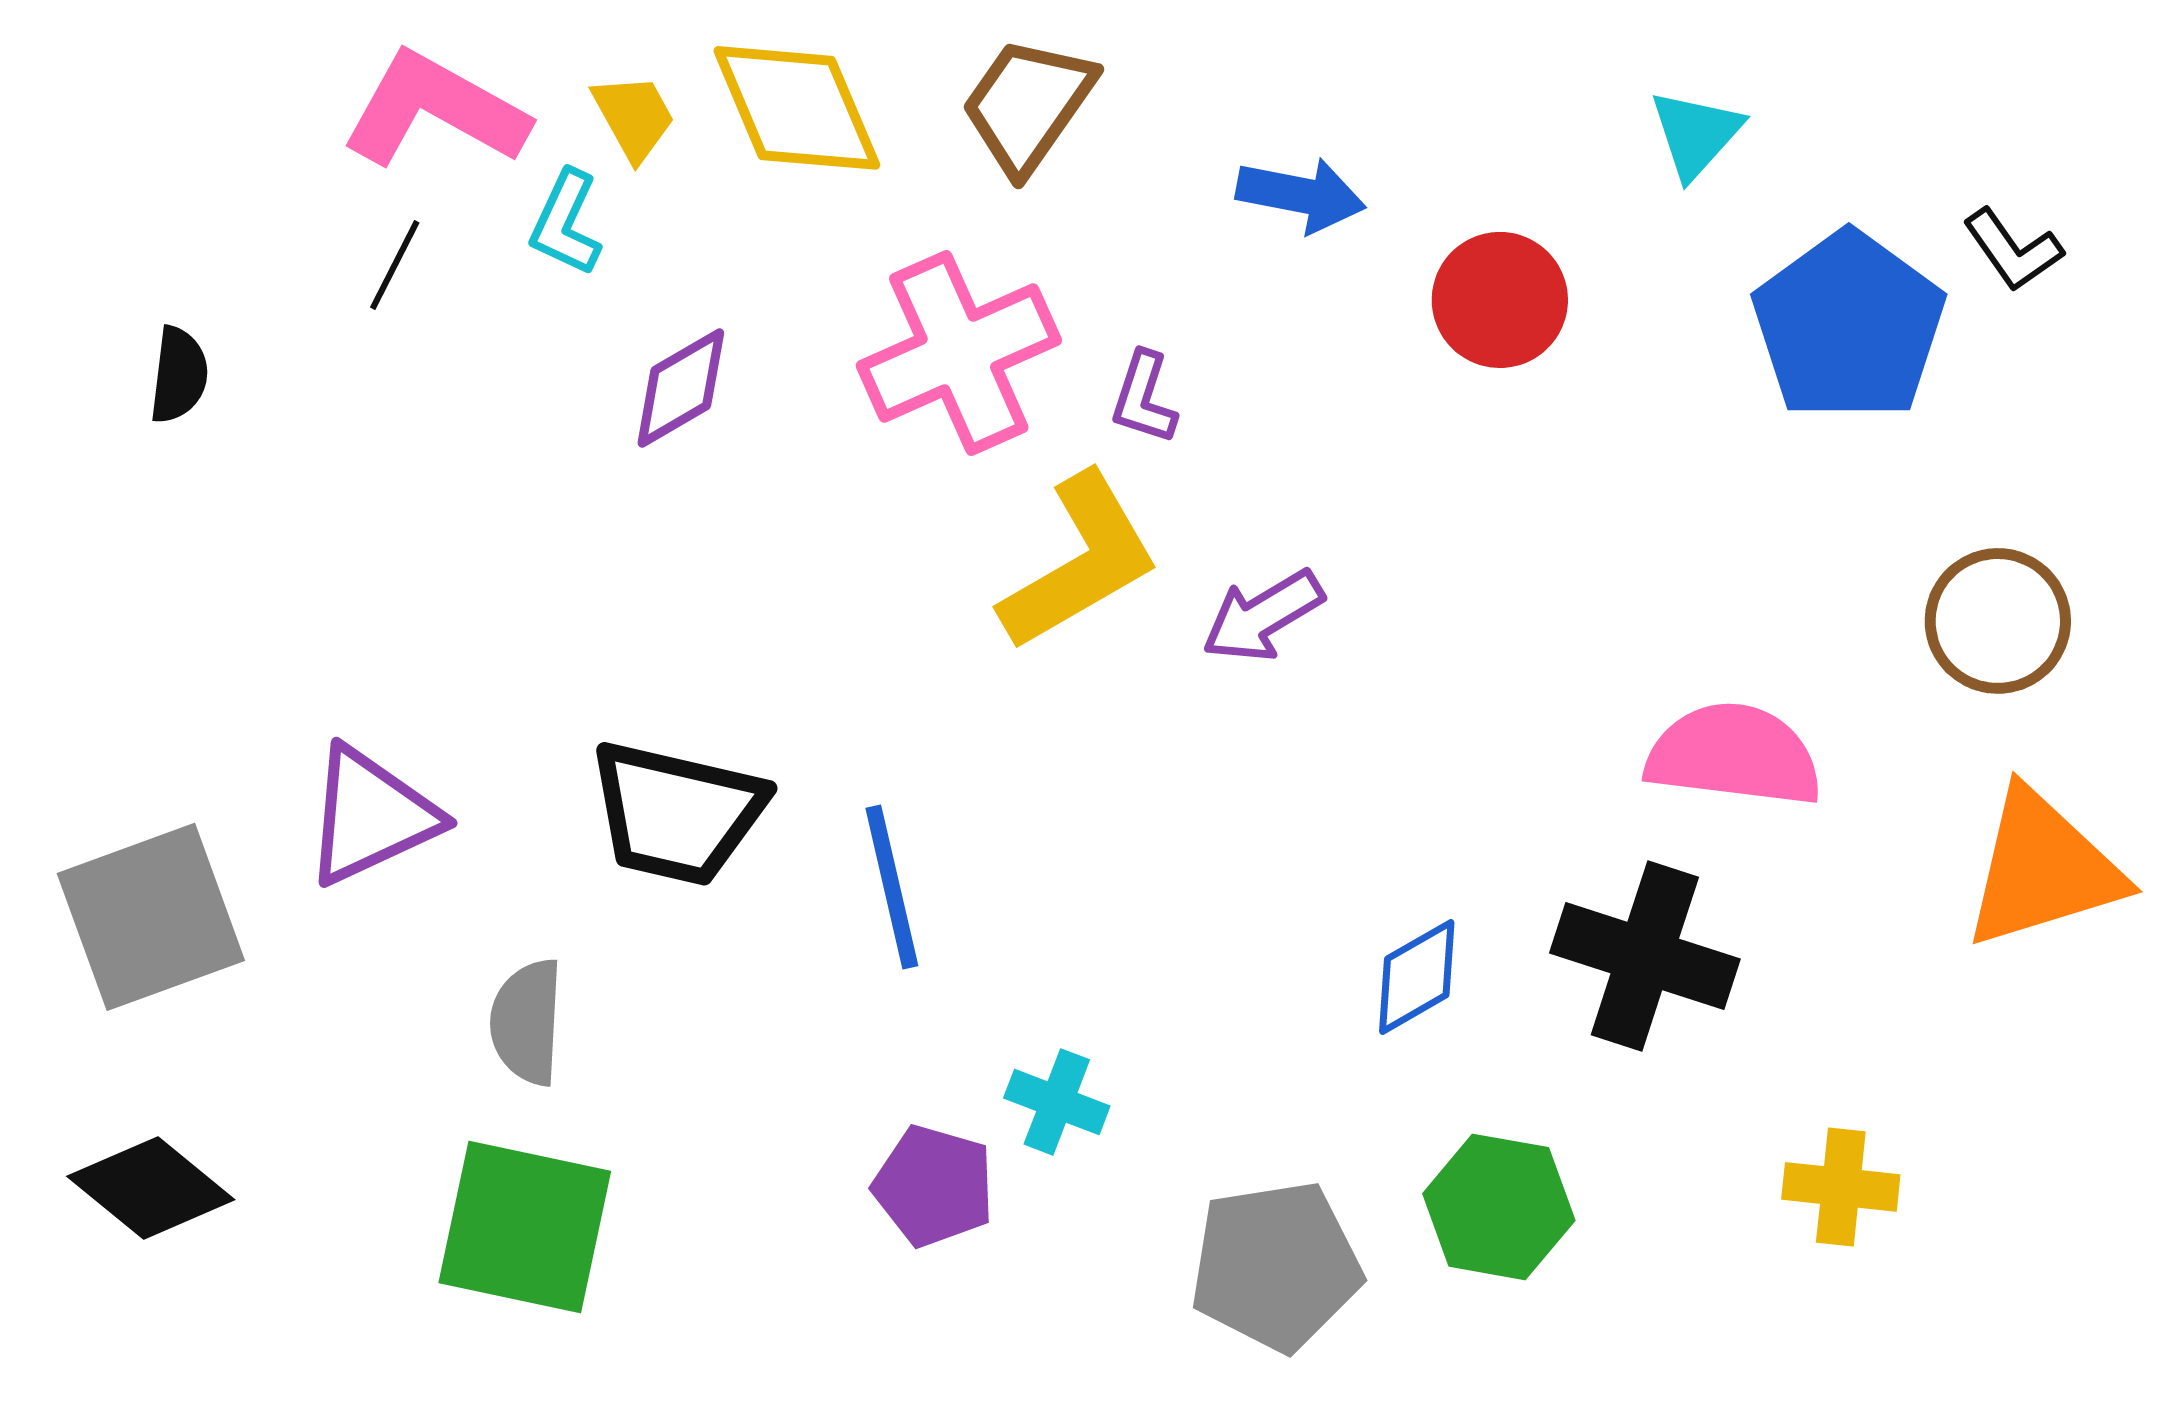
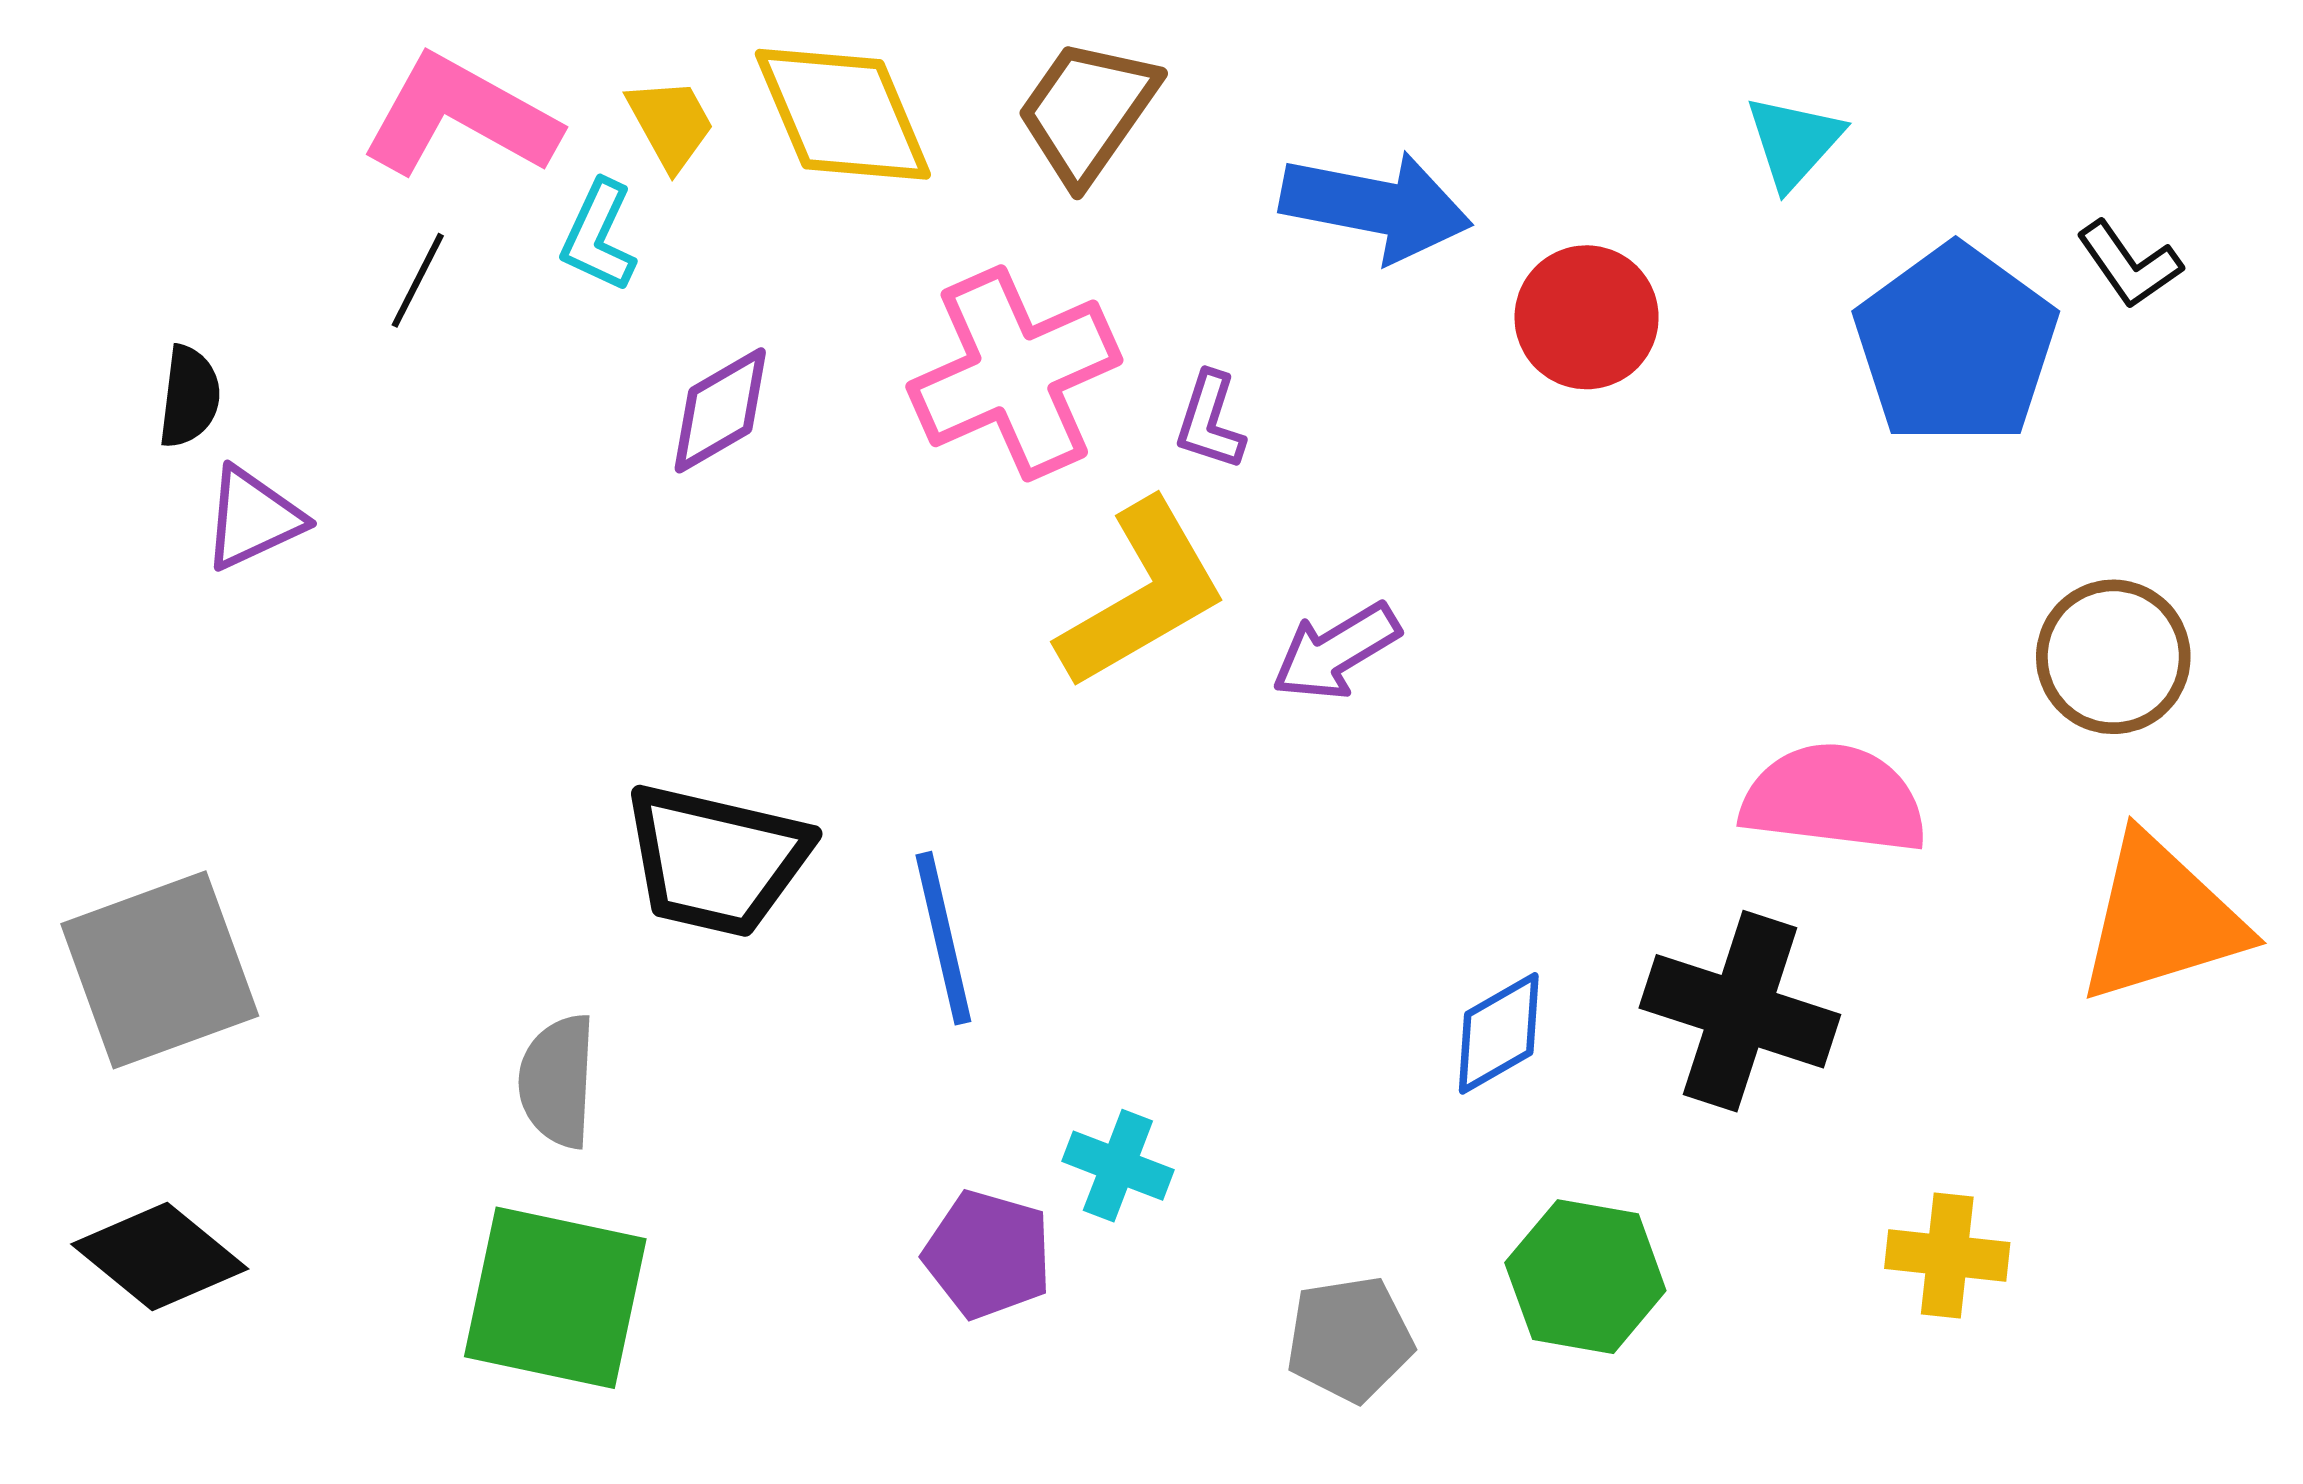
blue arrow: (1301, 195) -> (1376, 206), size x1.4
purple triangle: (371, 816) -> (253, 518), moved, size x0.7
gray pentagon: (1276, 1266) -> (1350, 1339), size x0.7

